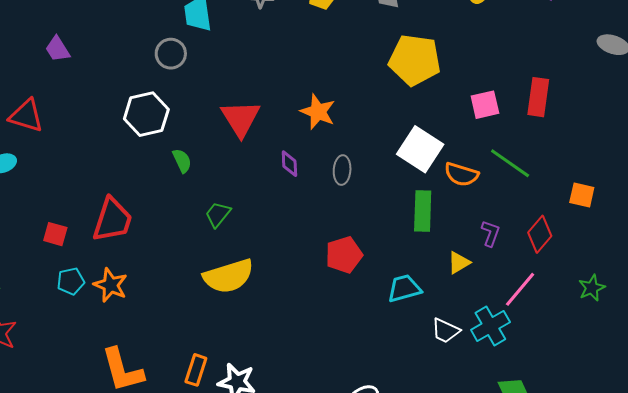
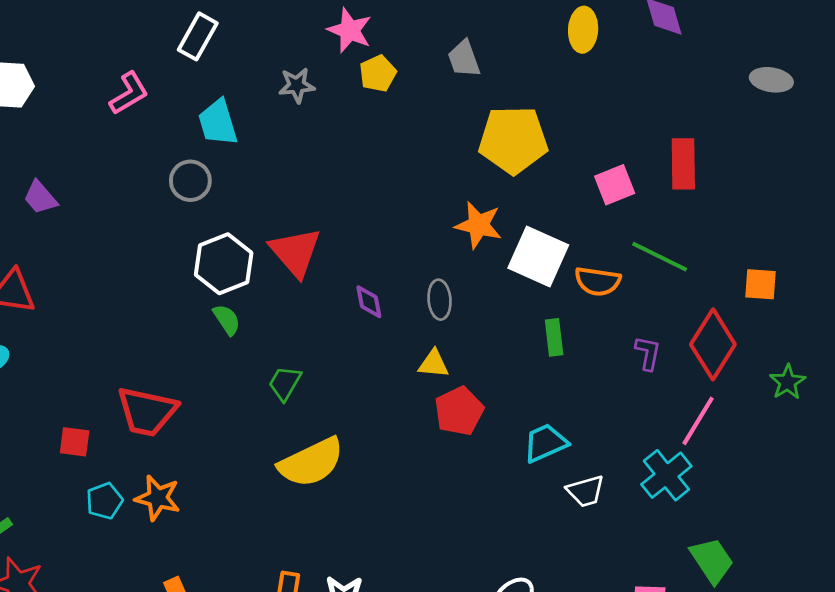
orange star: (318, 112) -> (479, 225), moved
white hexagon: (146, 114) -> (224, 264), moved
green rectangle: (423, 211) -> (554, 337), size x0.7
red trapezoid: (112, 220) -> (147, 412), turned 93
red diamond: (540, 234) -> (713, 344), size x1.4
yellow triangle: (459, 263) -> (434, 364), moved, turned 45
green star: (592, 288) -> (788, 382), moved
white trapezoid: (446, 331) -> (586, 491), moved, turned -32

